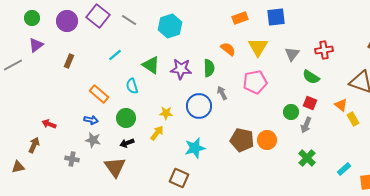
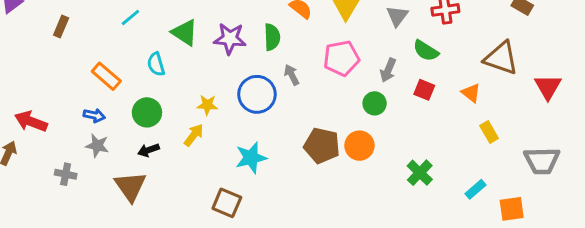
green circle: (291, 112) -> (375, 103), moved
yellow rectangle: (353, 119) -> (489, 132), moved
red arrow: (49, 124) -> (31, 121), size x1.5
gray arrow: (306, 125) -> (388, 70), moved

